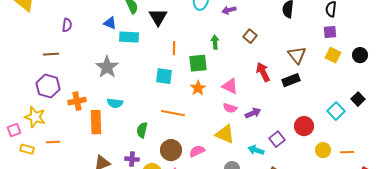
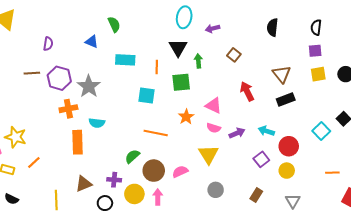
black triangle: (158, 17) -> (178, 48), moved
cyan rectangle: (129, 37) -> (125, 60), moved
yellow square: (333, 55) -> (318, 74), turned -35
black rectangle: (291, 80) -> (286, 100), moved
purple hexagon: (48, 86) -> (59, 78), moved
orange star: (198, 88) -> (186, 117), moved
orange cross: (77, 101) -> (68, 109), moved
green semicircle: (142, 130) -> (132, 156), moved, turned 35
yellow triangle: (225, 134) -> (209, 154), turned 35
orange line: (53, 142) -> (34, 162), turned -40
cyan arrow: (256, 150) -> (266, 131), moved
yellow circle: (323, 150) -> (287, 171), moved

